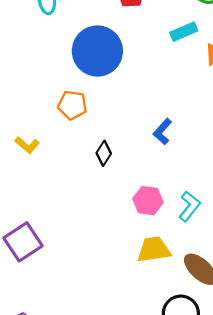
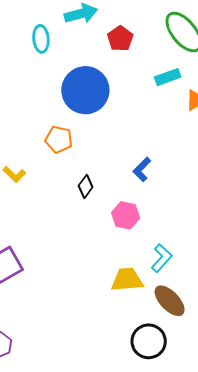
pink hexagon: (148, 201) -> (126, 215), moved
cyan L-shape: (189, 206) -> (162, 258), moved

